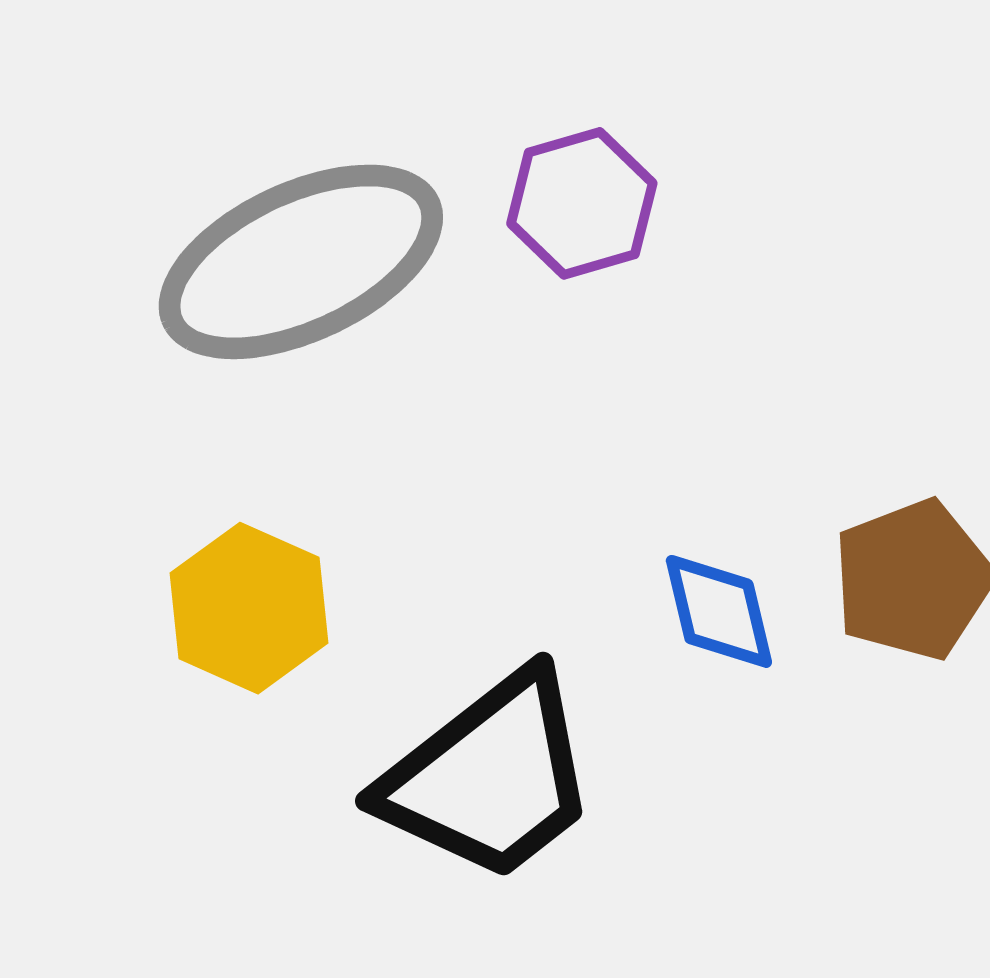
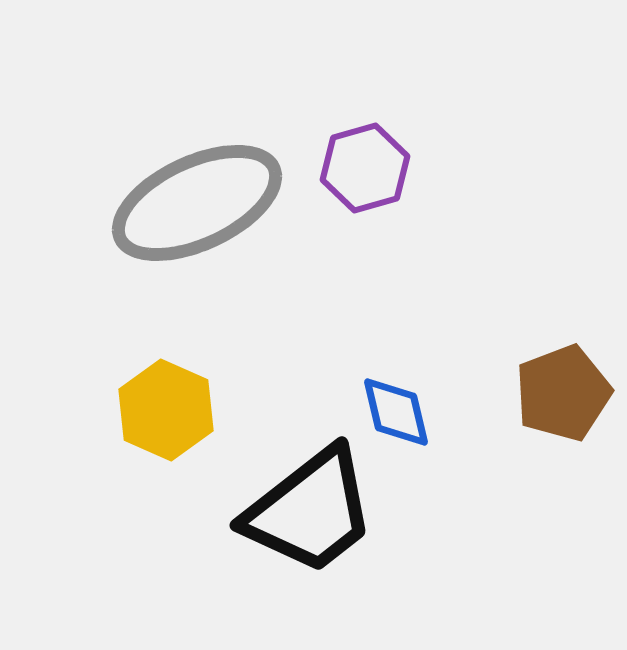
blue diamond: (719, 611) -> (396, 412), moved

